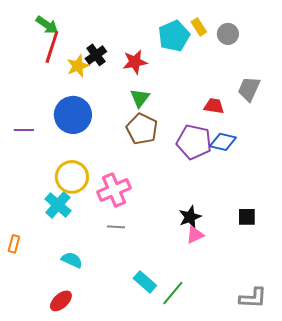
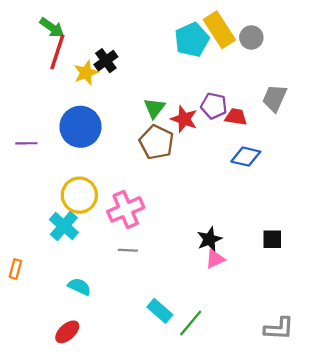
yellow rectangle: (199, 27) -> (219, 30), size x1.8
red star: (135, 62) -> (184, 119), moved, turned 30
purple pentagon: (194, 142) -> (214, 106), moved, size x0.7

